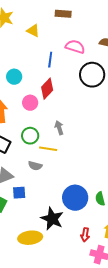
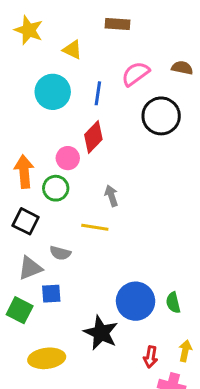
pink semicircle: (75, 47) -> (136, 74), turned -54
cyan circle: (14, 77) -> (53, 92), moved, size x1.5
green circle: (30, 136) -> (56, 188), moved
gray semicircle: (35, 166) -> (60, 253), moved
yellow ellipse: (30, 238) -> (47, 358), moved

